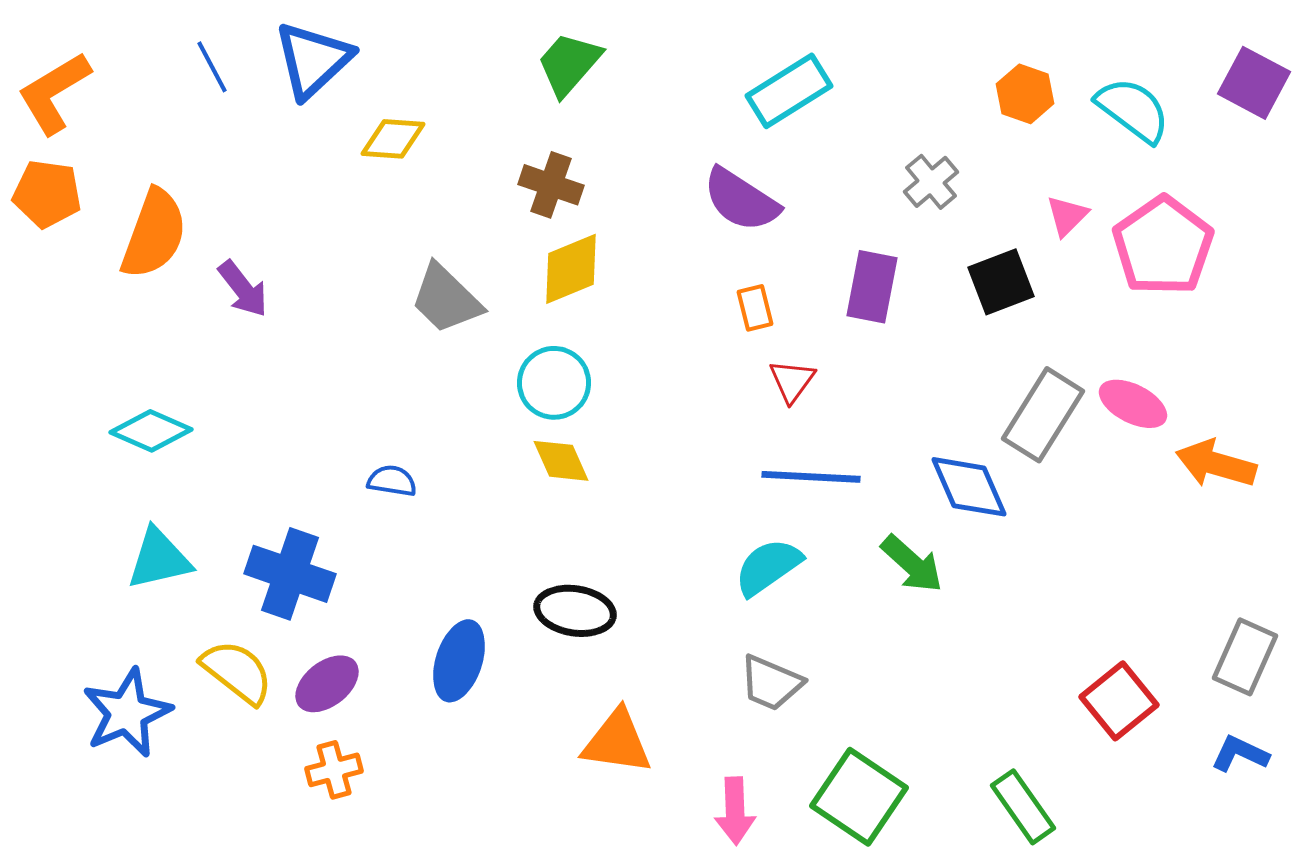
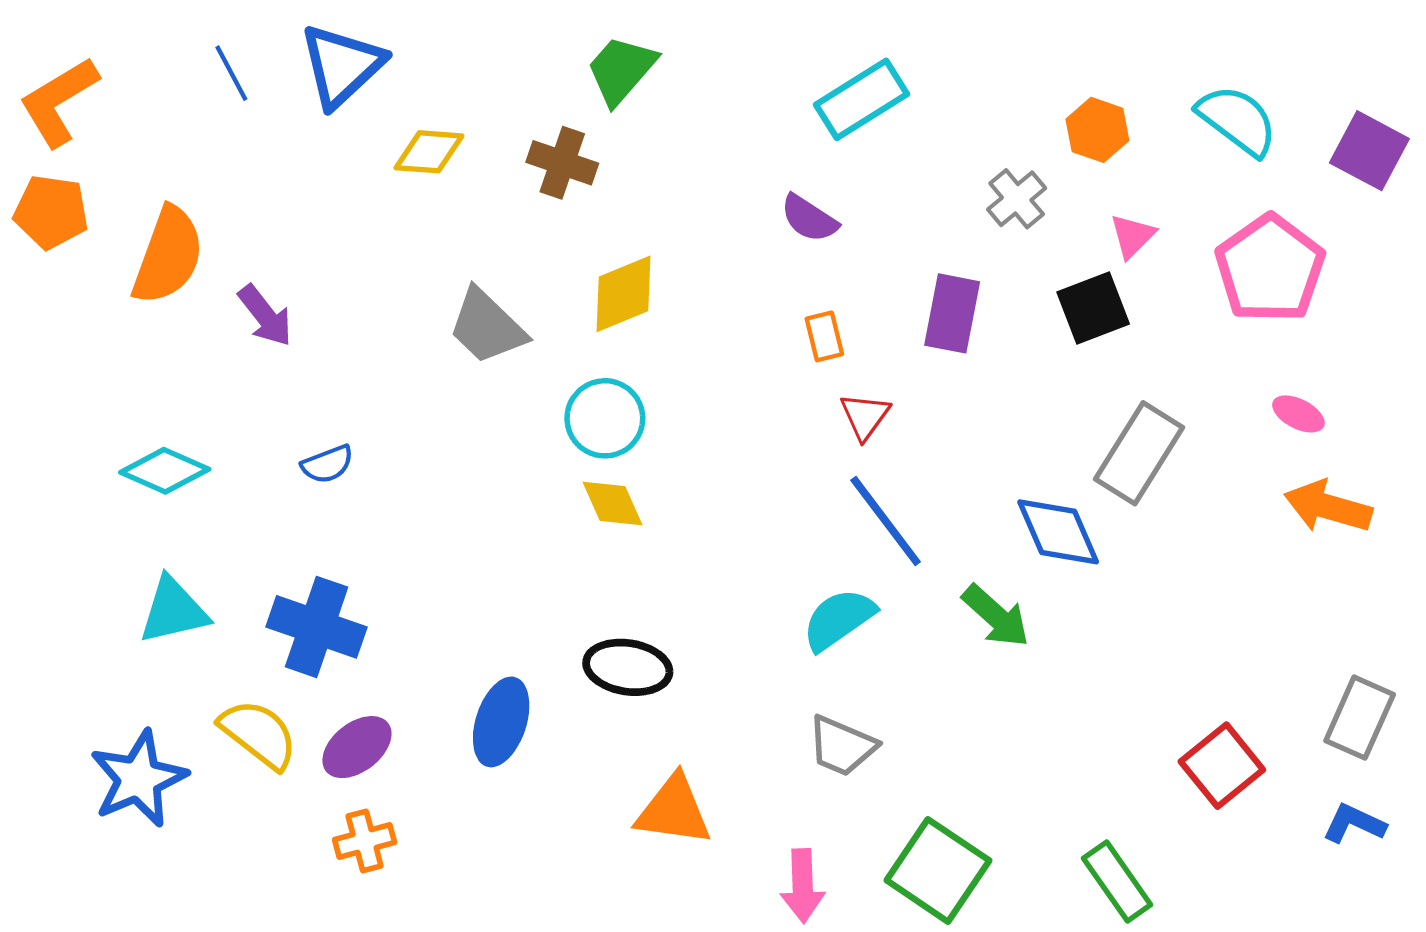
purple square: (1254, 83) -> (1369, 151), moved
orange hexagon: (1025, 94) -> (1097, 130), moved
brown cross: (551, 185) -> (562, 163), moved
purple semicircle: (741, 200) -> (809, 218), size x0.7
pink triangle: (1067, 216) -> (1132, 236), moved
pink ellipse: (1133, 404) -> (1298, 414), moved, size x0.7
blue line: (811, 477) -> (886, 521), turned 50
blue semicircle: (392, 481) -> (327, 464), moved, turned 150

